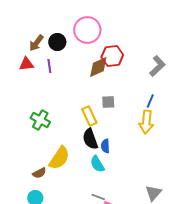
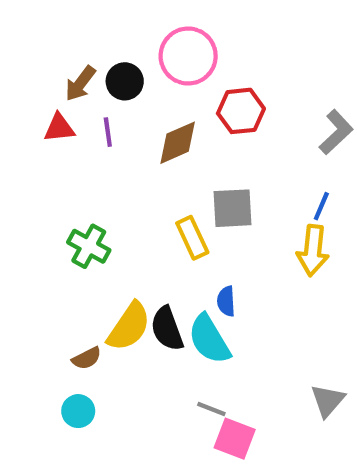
brown diamond: (98, 67) -> (178, 143), moved
gray square: (108, 102) -> (233, 208), size x1.5
black semicircle: (90, 139) -> (167, 329), moved
cyan semicircle: (97, 164) -> (209, 339), size x1.4

